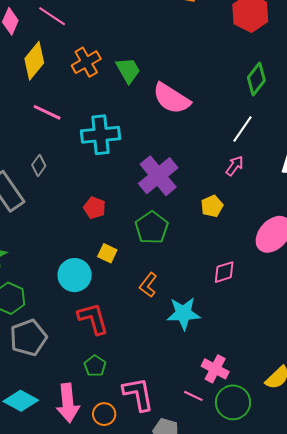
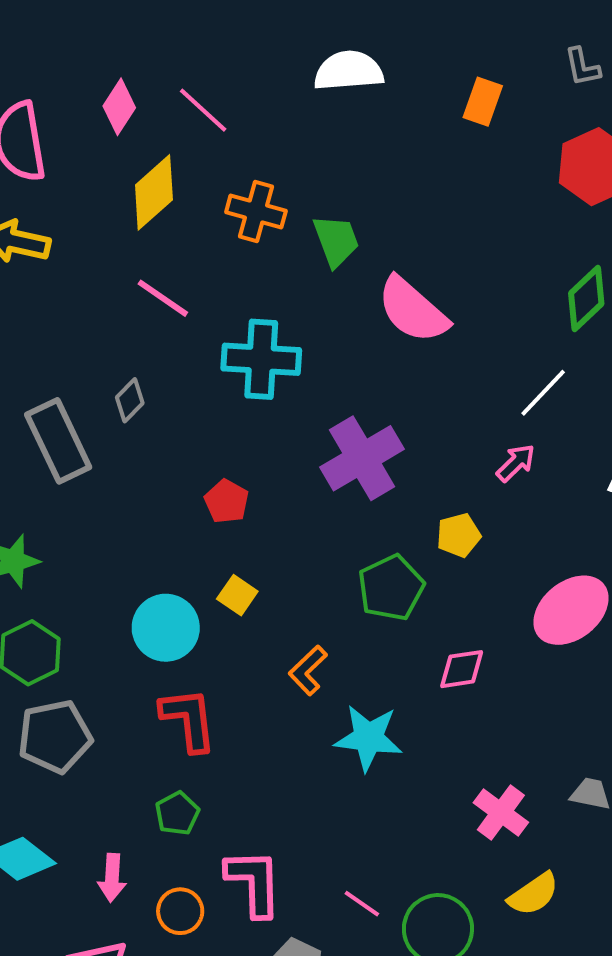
orange cross: (86, 62) -> (256, 211), turned 36
green pentagon: (152, 228) -> (391, 588), moved
pink cross: (215, 369) -> (501, 813), moved
pink arrow: (68, 403) -> (112, 878), size x0.6

